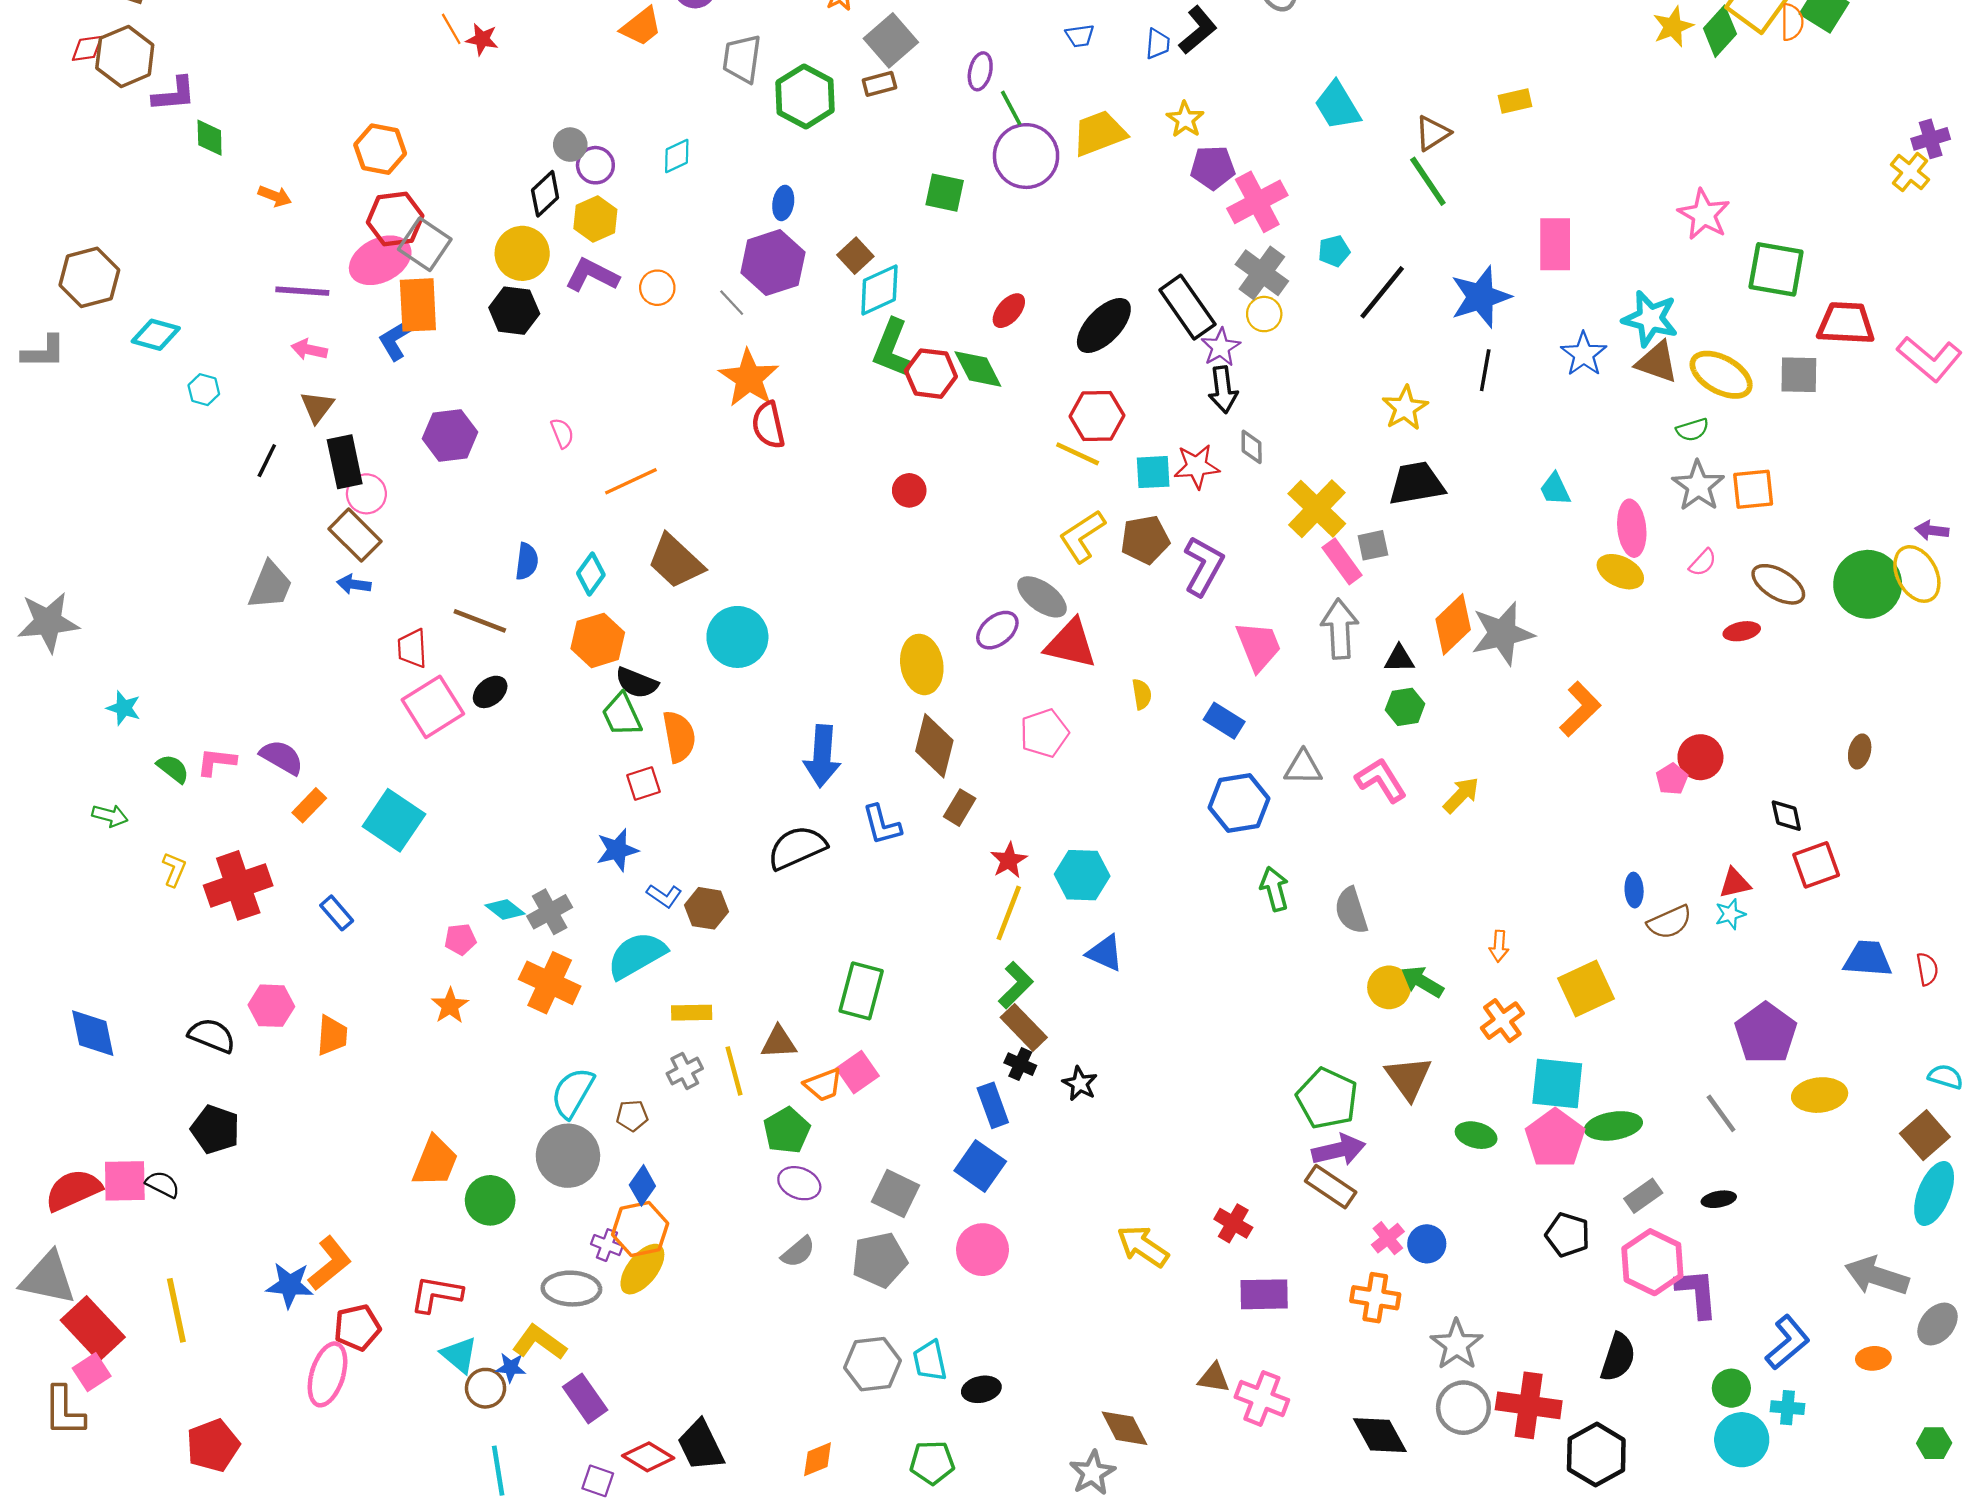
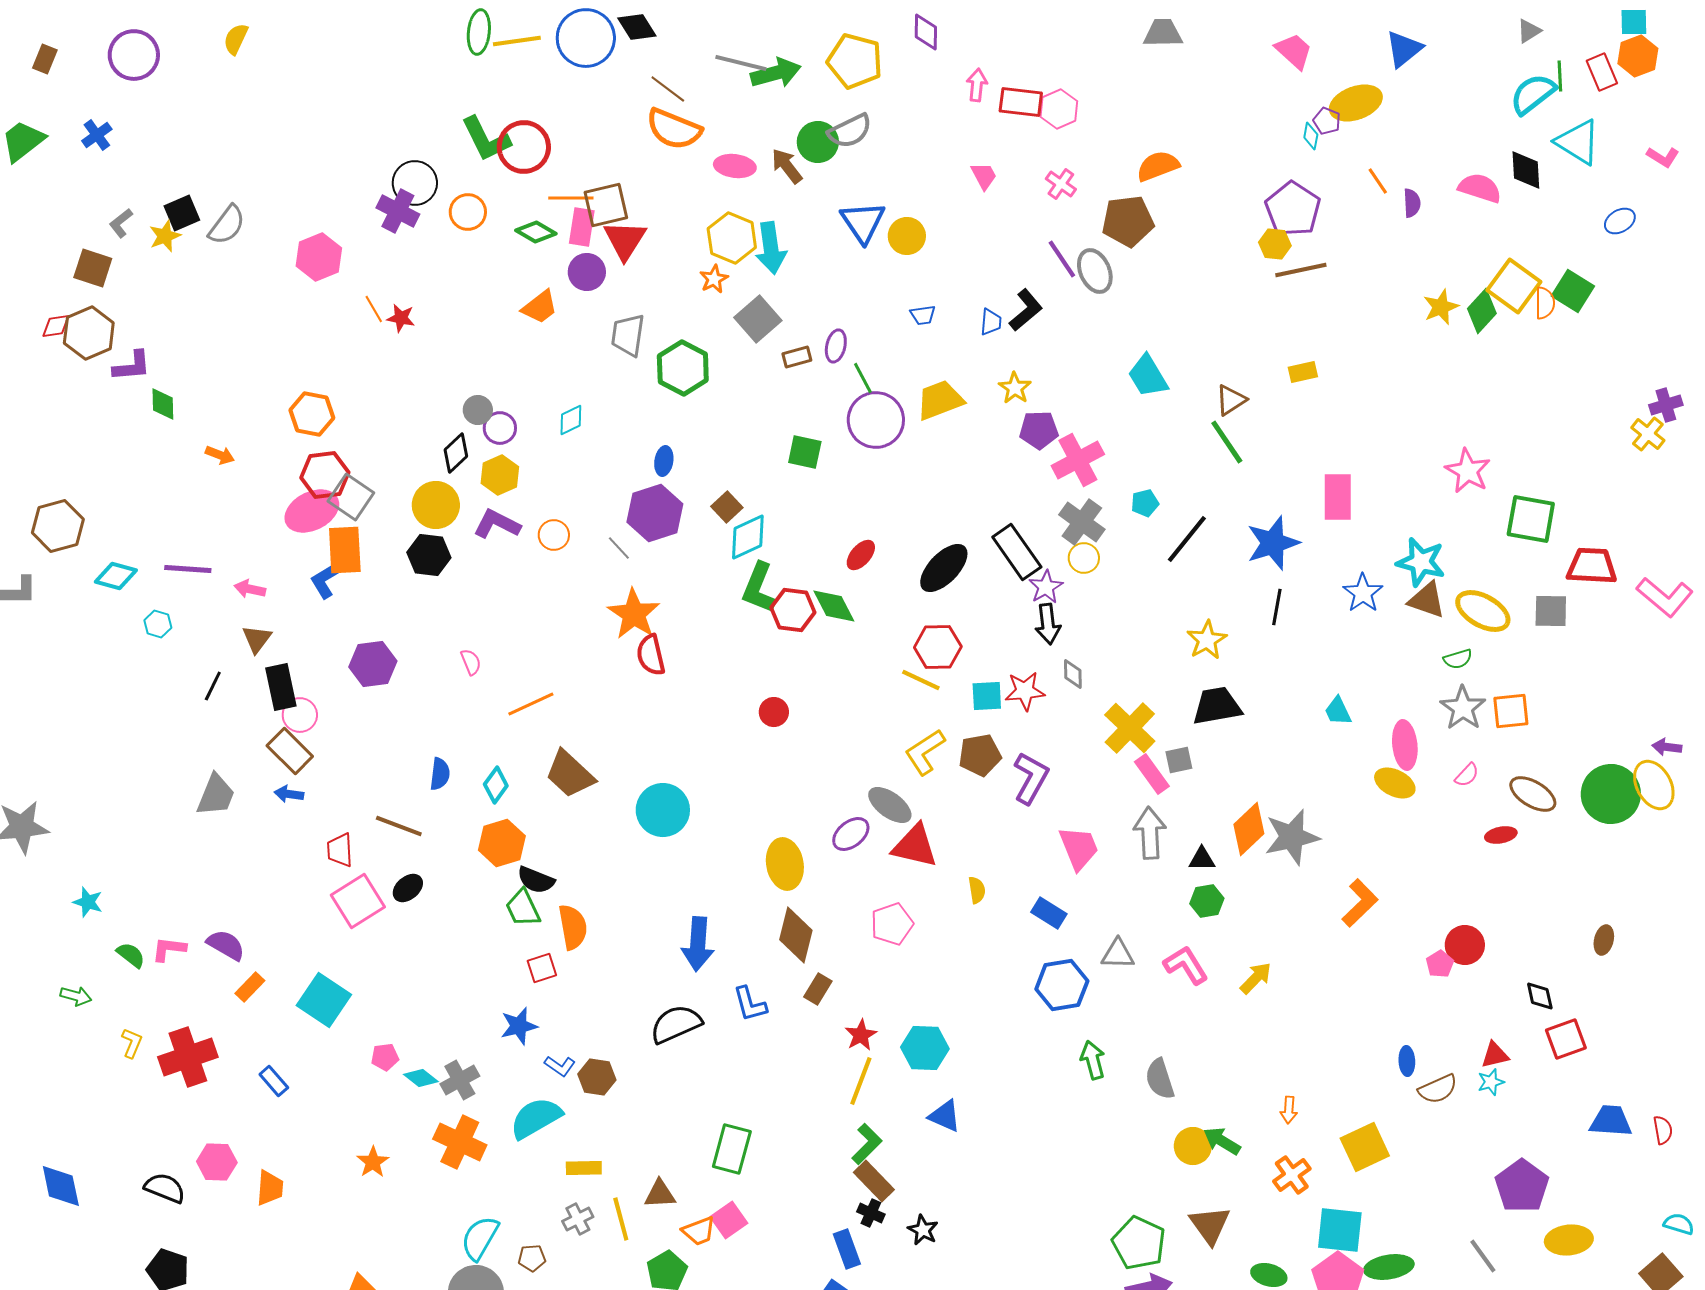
brown rectangle: (879, 84) -> (797, 357), moved
purple line: (302, 291) -> (188, 569), moved
cyan circle: (737, 637) -> (663, 810), moved
pink pentagon: (460, 939) -> (385, 1057), moved

